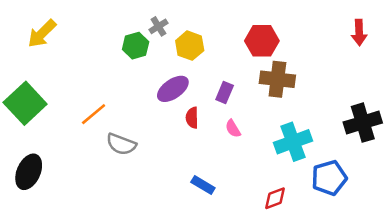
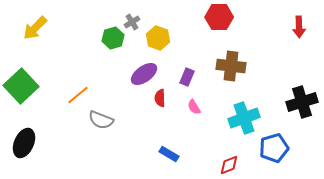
red hexagon: (262, 41) -> (219, 17), moved

